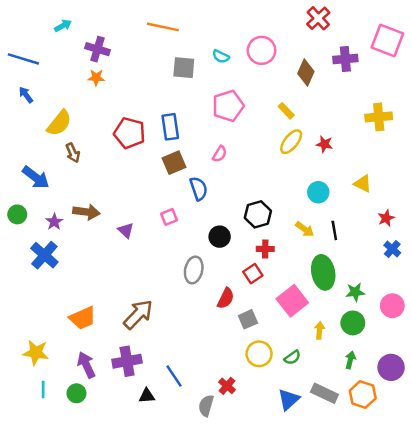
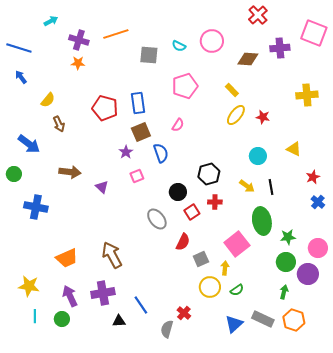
orange line: (163, 27) -> (116, 34), moved, turned -30
brown diamond: (306, 73) -> (248, 59), turned 70
yellow semicircle: (59, 123) -> (48, 100), size x0.7
purple star: (54, 222) -> (126, 152), moved
blue cross: (44, 255) -> (36, 207), turned -30
gray ellipse: (194, 270) -> (157, 219), turned -50
red square: (253, 274) -> (192, 212), moved
brown arrow: (138, 314) -> (112, 255), turned -72
yellow arrow: (319, 330) -> (225, 268), moved
purple circle: (391, 367) -> (308, 274), moved

